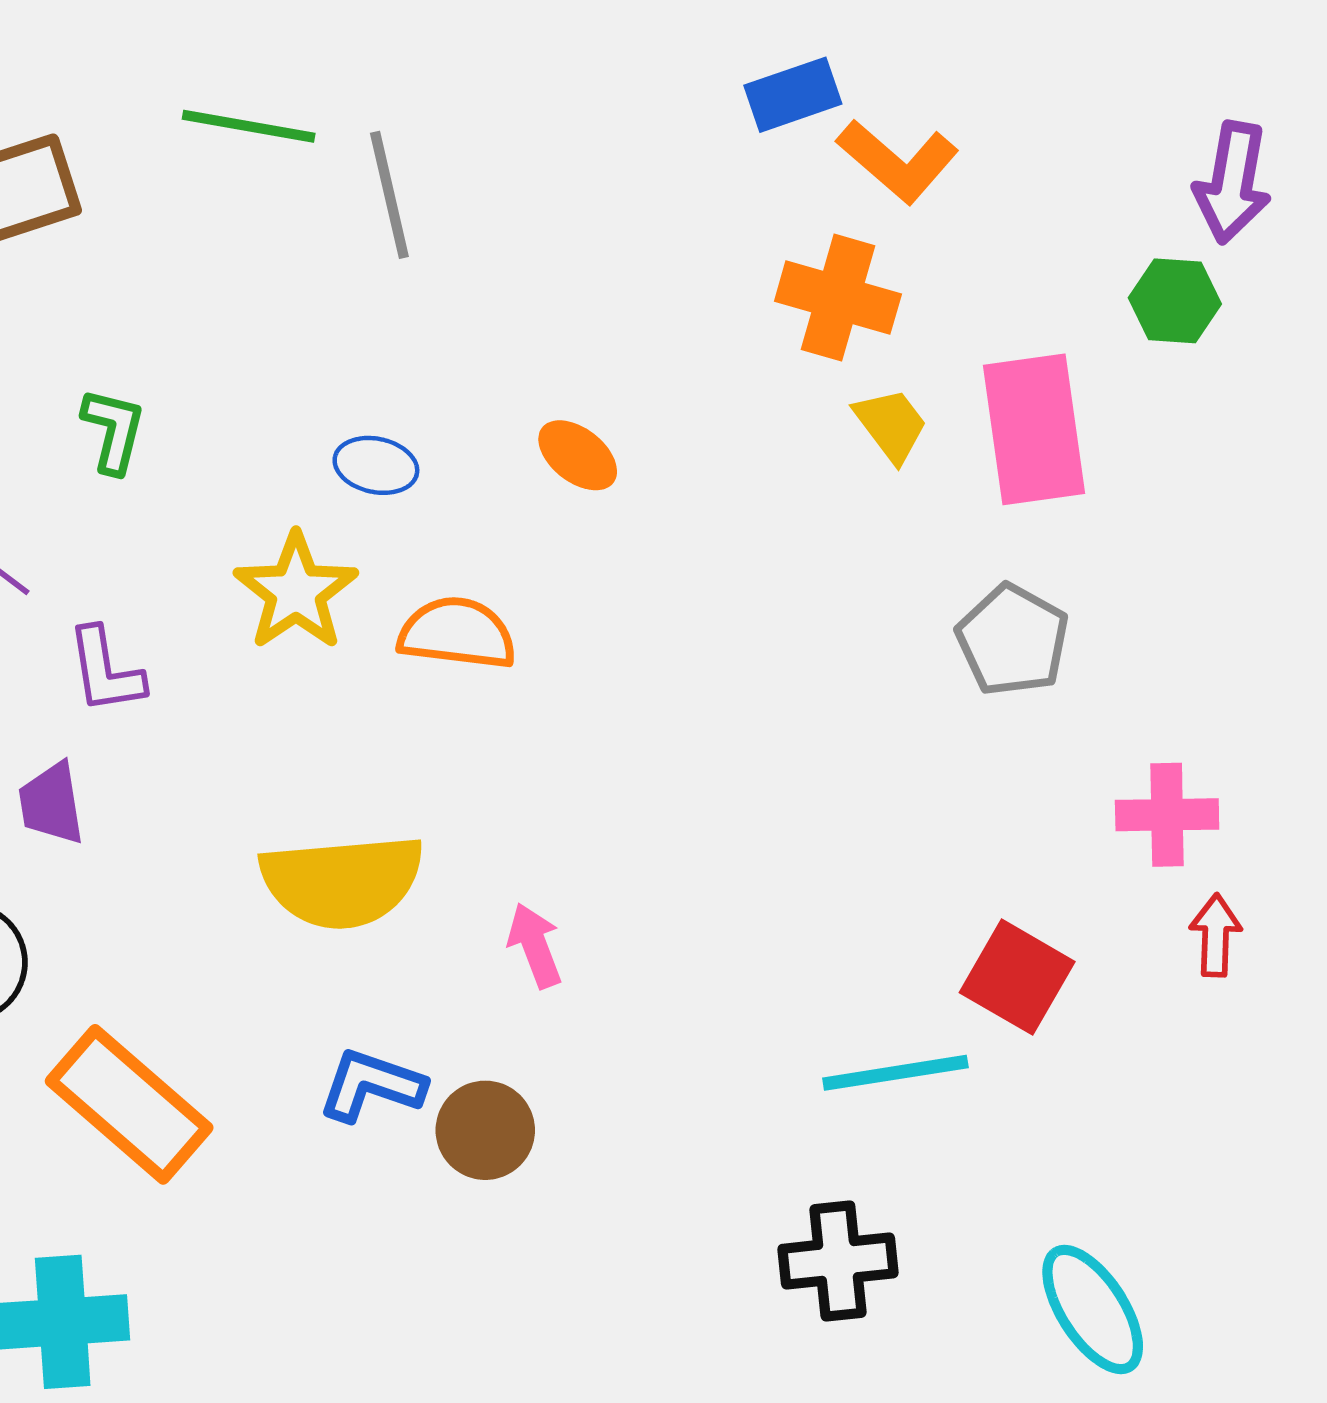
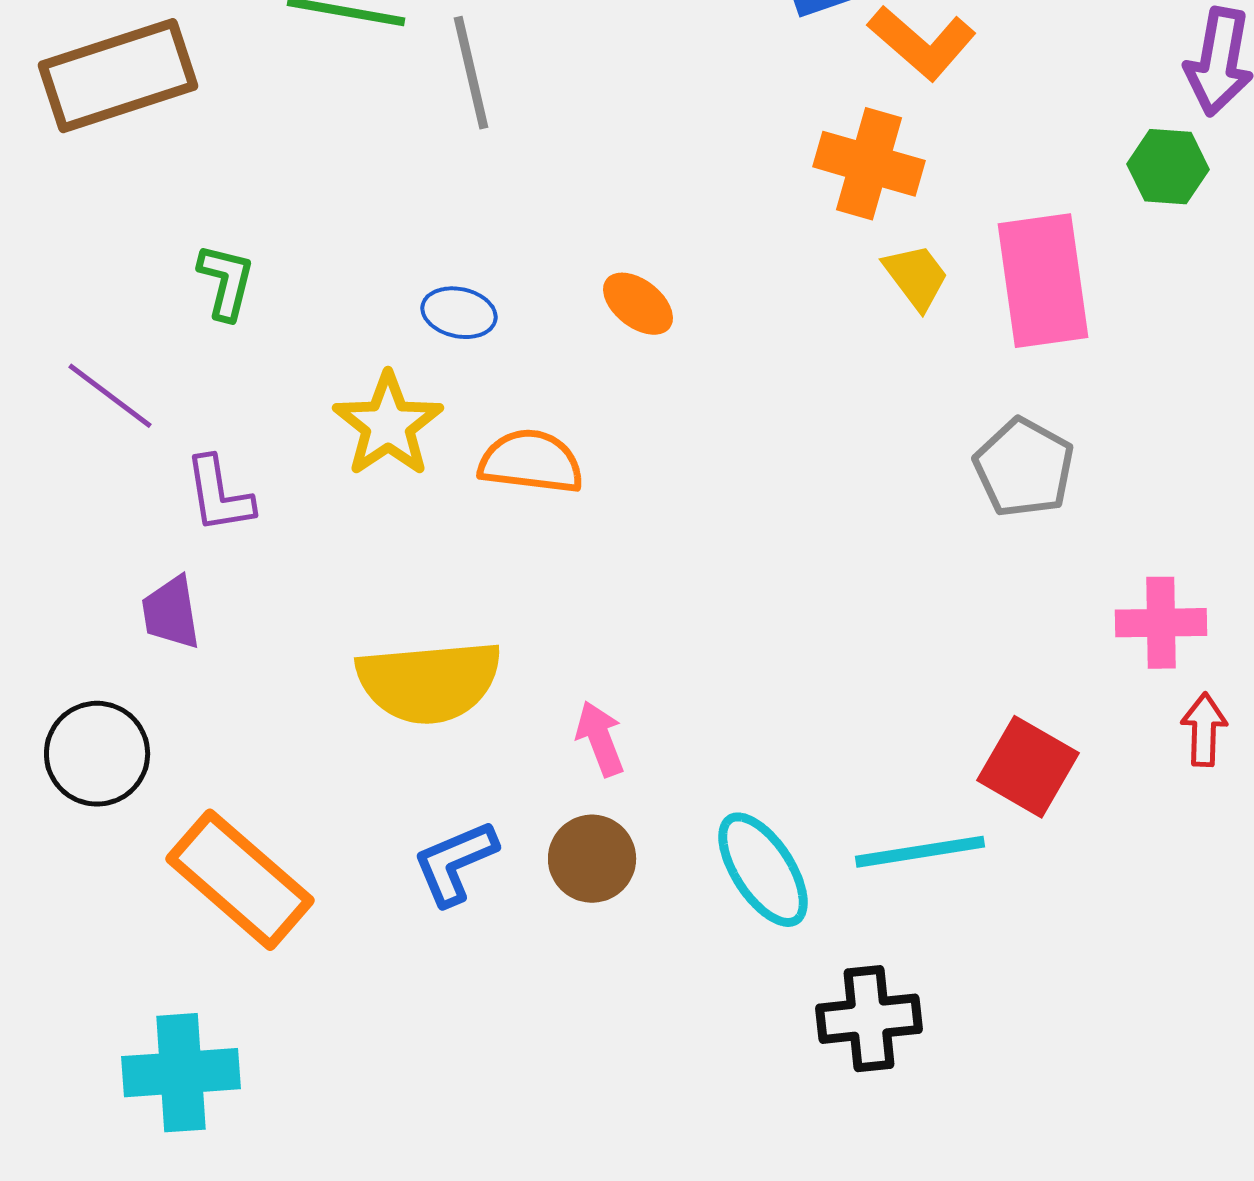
blue L-shape: (371, 1085) -> (455, 863), turned -42
brown circle: (485, 1130) -> (592, 859), moved
cyan ellipse: (1093, 1309) -> (763, 870), moved

